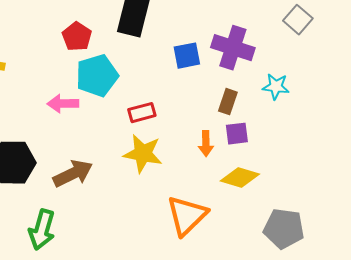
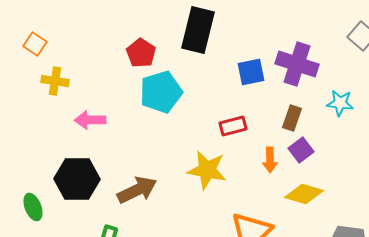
pink arrow: (63, 104) -> (90, 120), moved
red rectangle: (142, 113) -> (233, 126), moved
purple square: (237, 134) -> (301, 150), turned -30

